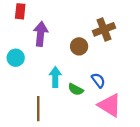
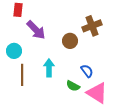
purple arrow: (41, 34) -> (36, 30), turned 130
green semicircle: (76, 89) -> (73, 86), moved
brown line: (38, 109) -> (22, 75), moved

